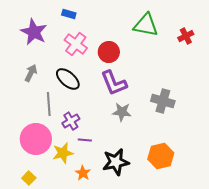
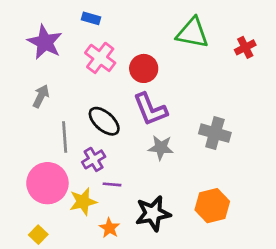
black ellipse: (68, 79) -> (104, 121), moved

